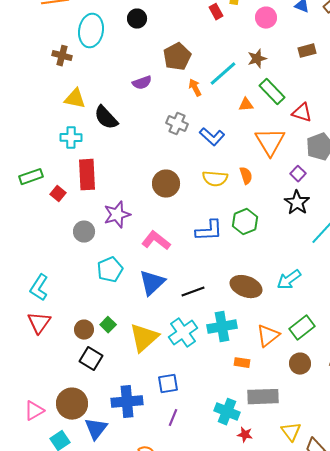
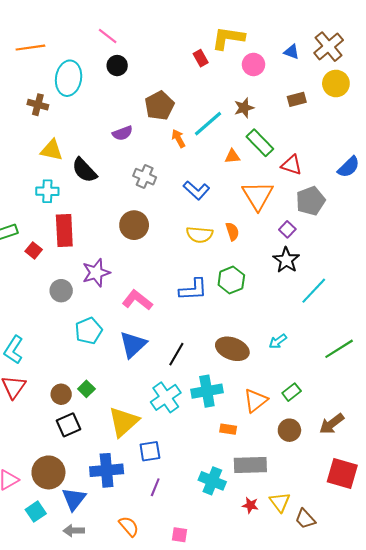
gray cross: (177, 124) -> (145, 177), moved
brown circle: (166, 184) -> (134, 225), moved
cyan arrow: (289, 280) -> (278, 341), size x0.7
black line: (193, 292) -> (176, 354), turned -40
green rectangle: (302, 328) -> (292, 392), size x0.7
yellow triangle: (144, 338) -> (123, 422), moved
black square: (91, 359) -> (69, 425), turned 35
red star: (245, 435) -> (250, 505), moved

